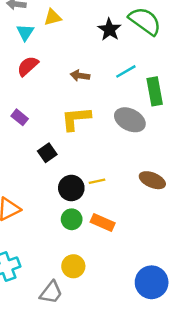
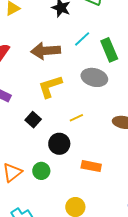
brown arrow: (80, 76) -> (46, 51), size x1.8
yellow line: (97, 181) -> (76, 118), moved
green circle: (72, 219) -> (41, 171), moved

